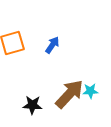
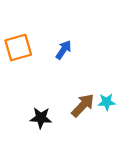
brown arrow: (69, 94) -> (83, 105), size x0.7

